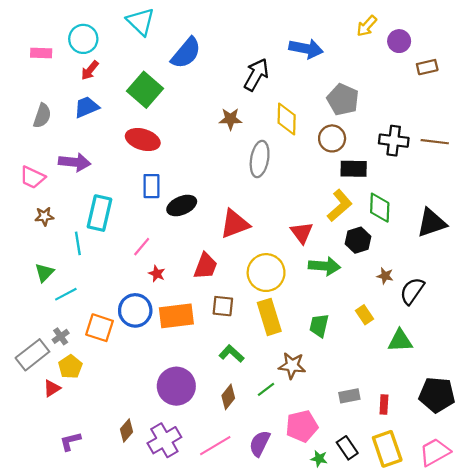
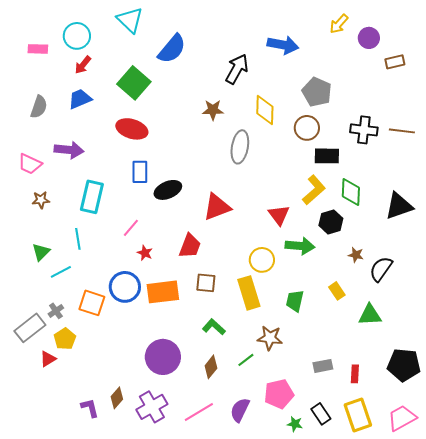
cyan line: (78, 243) -> (78, 239), moved
yellow circle: (266, 273) -> (262, 260), moved, size x0.7
purple L-shape: (70, 441) -> (90, 408), moved, turned 90

